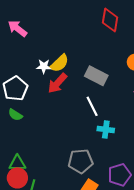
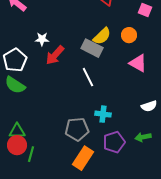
yellow semicircle: (60, 63) -> (102, 36), moved
green semicircle: (15, 115) -> (15, 85), size x1.5
cyan cross: (106, 130) -> (103, 114), moved

